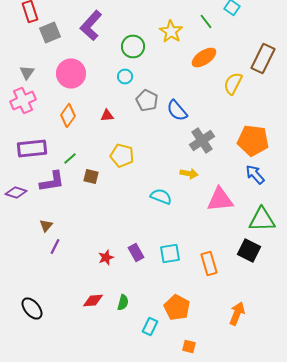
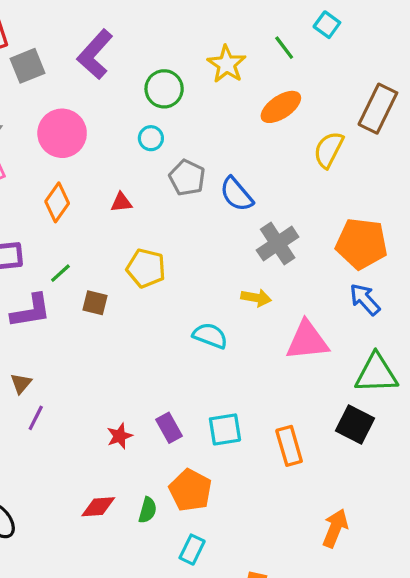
orange pentagon: (177, 308) -> (190, 490), moved

